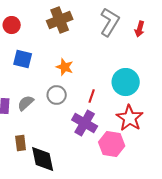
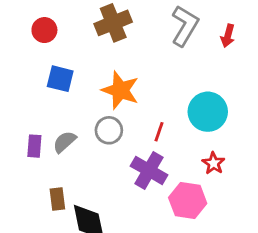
orange star: (65, 67) -> (120, 90), size x1.5
red star: (130, 118) -> (213, 163), size x0.6

